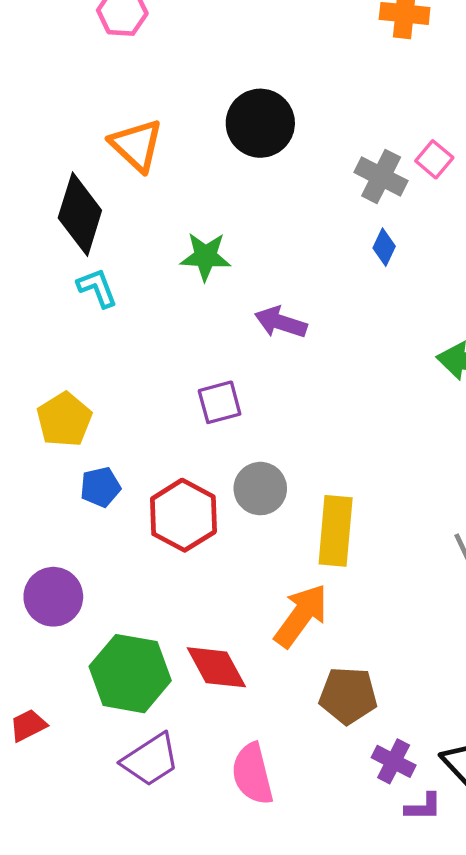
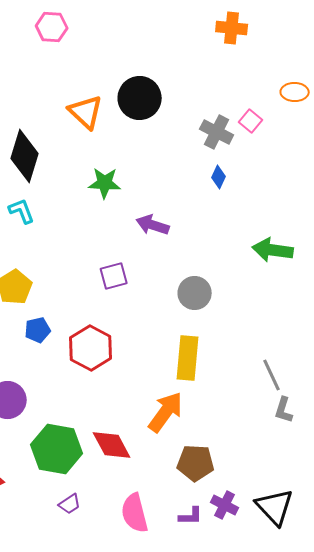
orange triangle: (136, 145) -> (86, 112), moved
cyan L-shape: (97, 288) -> (22, 211), moved
gray circle: (260, 489) -> (195, 293), moved
purple trapezoid: (151, 760) -> (70, 504), size x0.6
purple L-shape: (423, 807) -> (191, 516), moved

